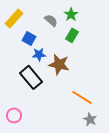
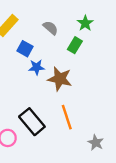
green star: (71, 14) -> (85, 23), moved
black rectangle: (31, 77) -> (32, 122), moved
orange line: (82, 97) -> (67, 117), moved, turned 40

